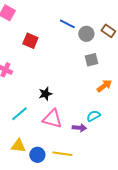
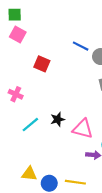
cyan line: (19, 114) -> (30, 125), moved
pink triangle: (52, 119) -> (83, 129), moved

